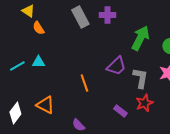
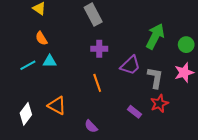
purple cross: (107, 15) -> (99, 49), moved
orange semicircle: (38, 28) -> (41, 38), moved

